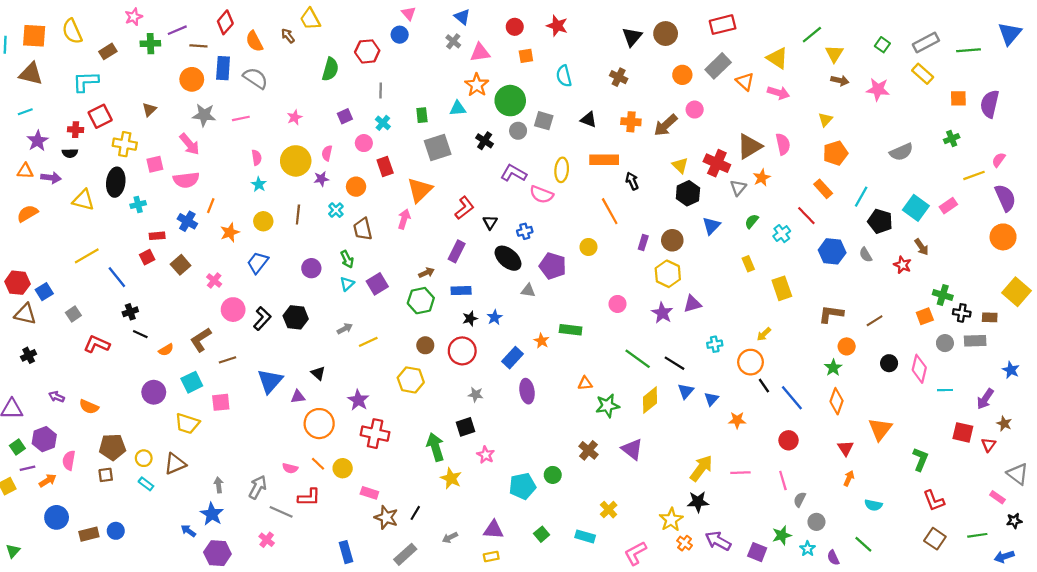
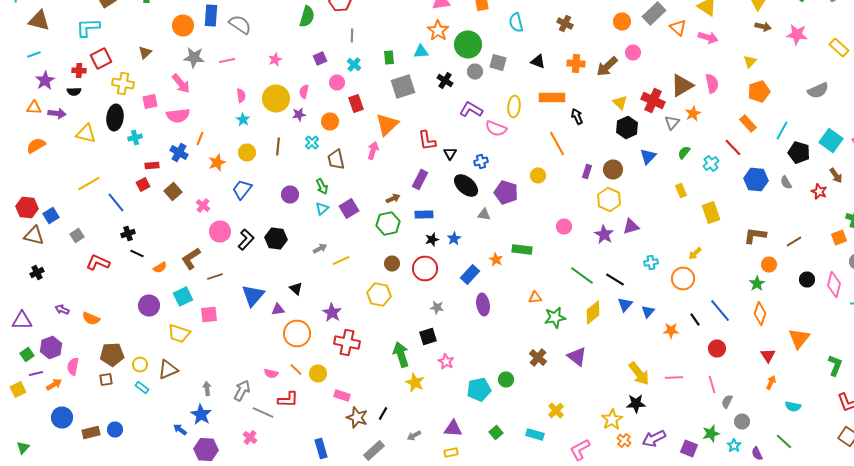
yellow rectangle: (923, 74) -> (839, 48), moved
red L-shape: (464, 208) -> (427, 140), turned 120
black line: (764, 386) -> (695, 320), moved
yellow arrow: (701, 468) -> (639, 374), turned 105
purple arrow: (718, 541) -> (654, 438), turned -55

